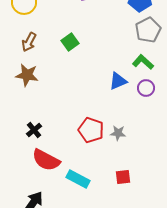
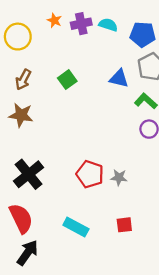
blue triangle: (118, 81) -> (119, 79), moved, turned 36
black cross: (34, 130) -> (29, 174), size x1.8
red semicircle: (46, 160) -> (21, 218), moved, turned -144

